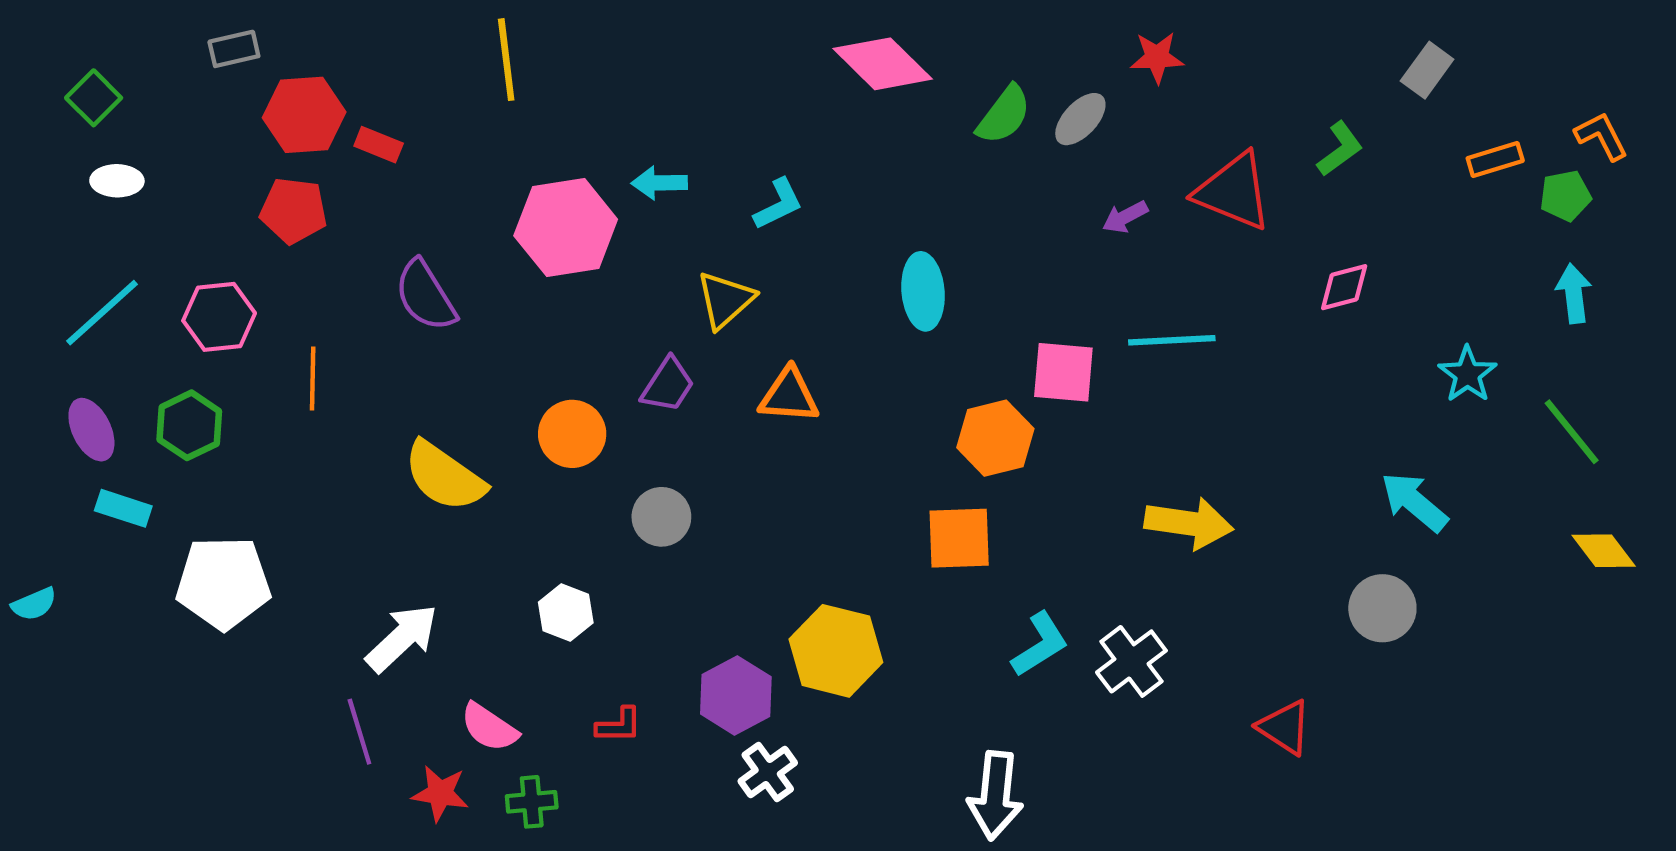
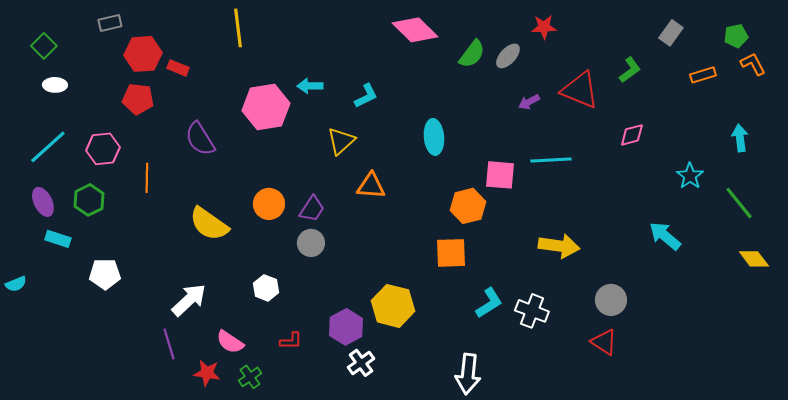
green pentagon: (1565, 196) -> (736, 36), moved
purple trapezoid: (668, 385) -> (312, 209), moved
white pentagon: (223, 583) -> (105, 274), size x0.7
gray circle: (1382, 608) -> (611, 300), moved
white cross: (1131, 661) -> (532, 311), turned -32
green cross: (532, 802) -> (250, 377), turned -30

